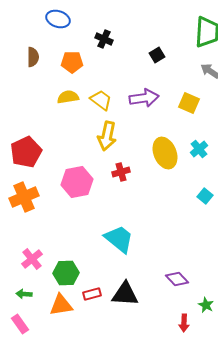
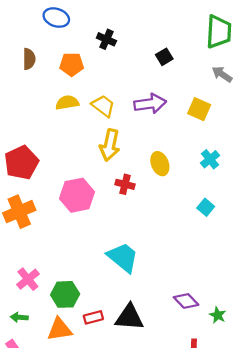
yellow ellipse: (165, 153) -> (160, 164), moved, size x0.7
red cross: (121, 172) -> (125, 184), turned 30
cyan square: (205, 196) -> (206, 207), moved
green star: (206, 305) -> (218, 315), moved

